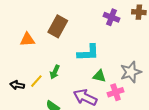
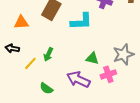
cyan L-shape: (88, 53) -> (81, 21), moved
black arrow: (17, 85) -> (12, 48), moved

